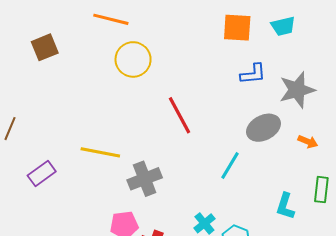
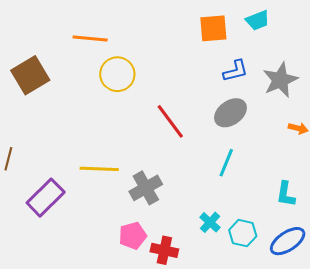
brown square: (45, 47) -> (30, 75), size x1.4
gray ellipse: (264, 128) -> (230, 113), moved
purple rectangle: (42, 173) -> (46, 198), size x1.4

